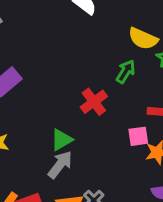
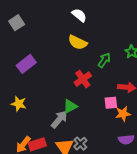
yellow semicircle: (143, 39) -> (78, 42), moved
green triangle: (62, 140) -> (70, 106), moved

